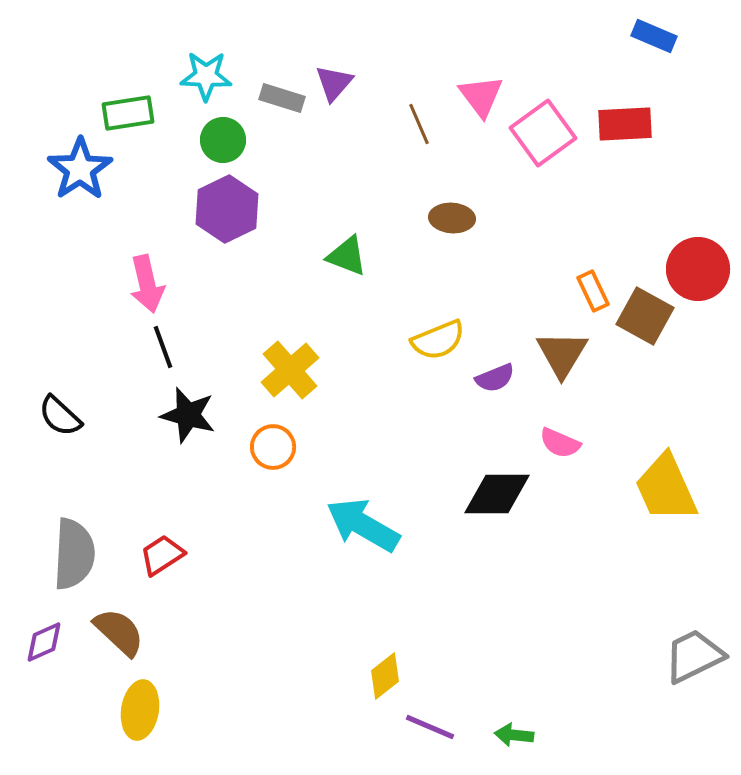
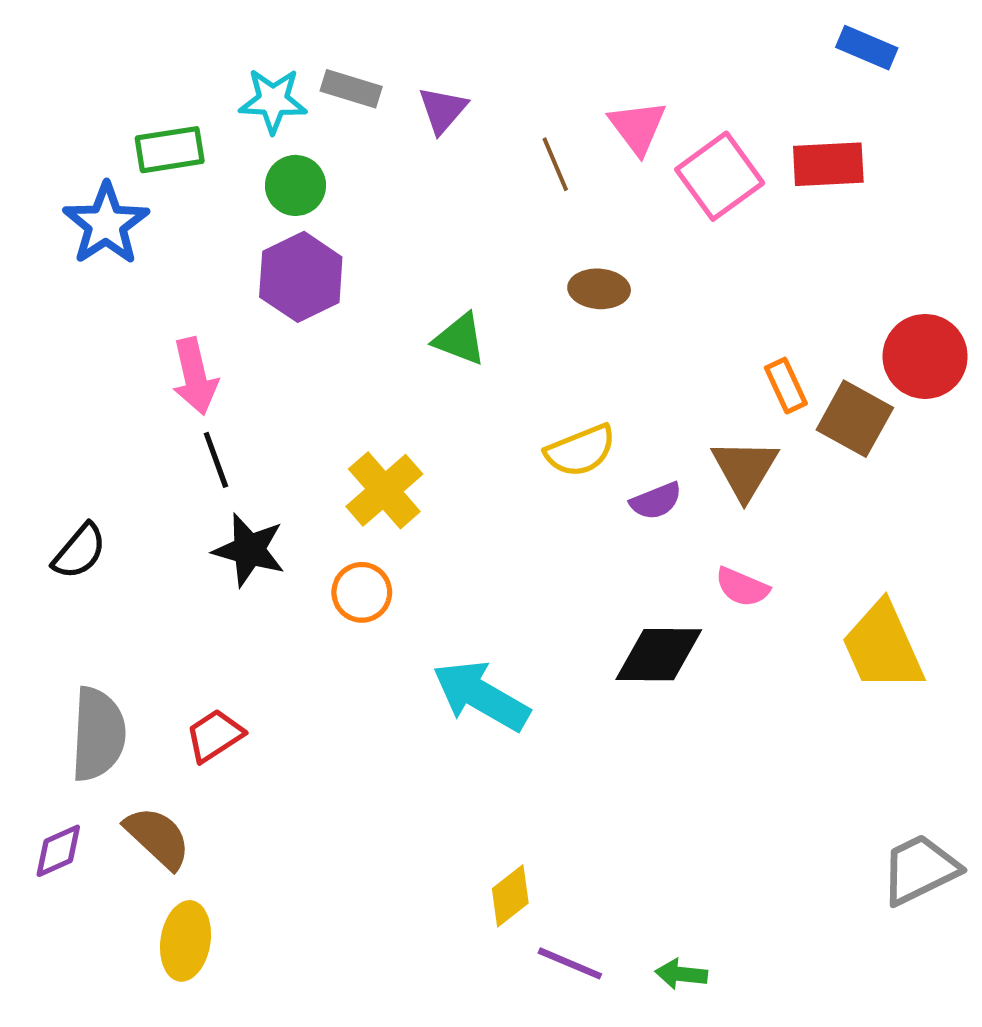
gray rectangle: (282, 98) -> (351, 89), moved
black semicircle: (60, 416) -> (79, 551), turned -93

